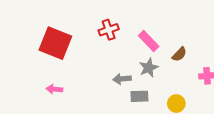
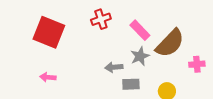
brown semicircle: (179, 54) -> (170, 43), size x2.0

